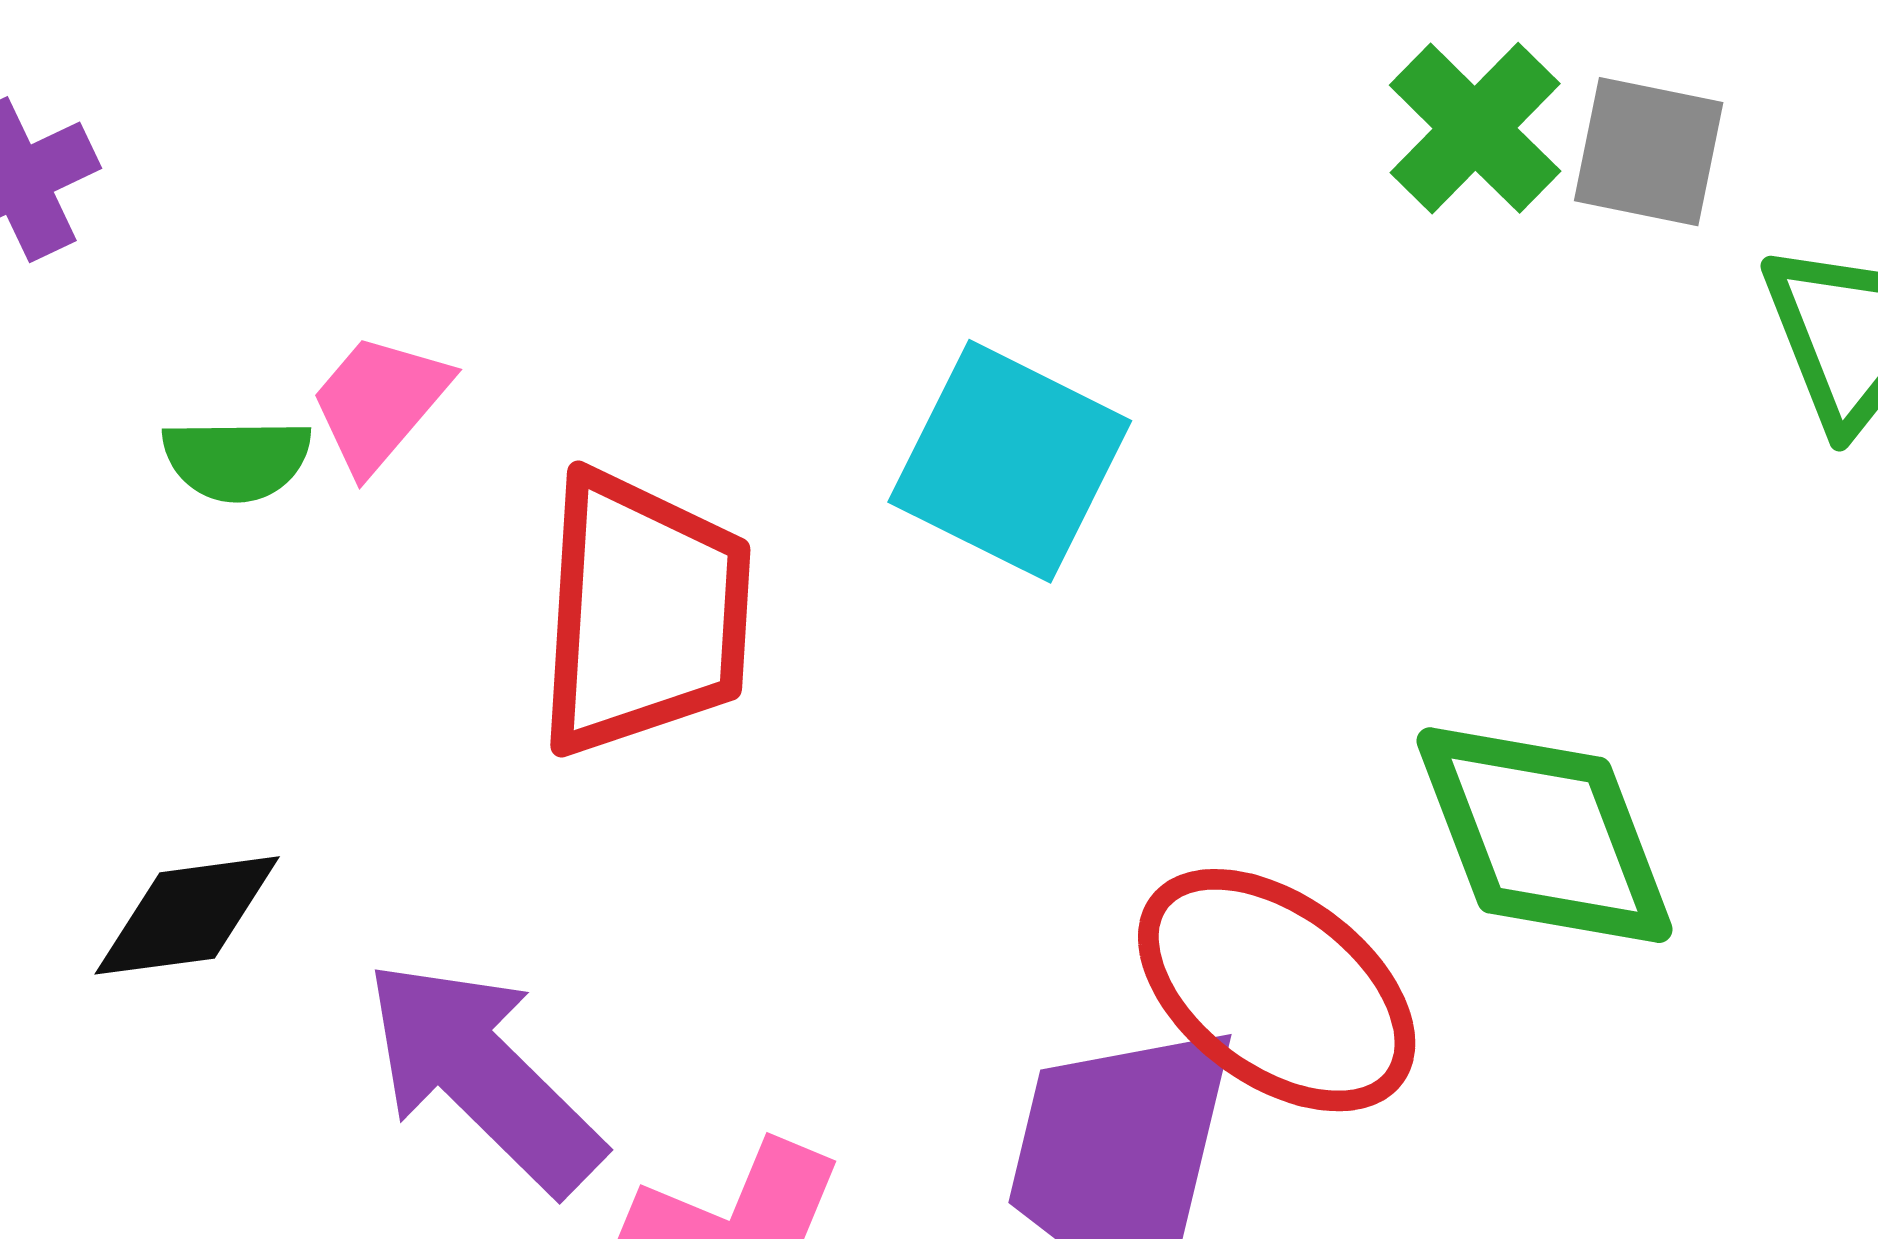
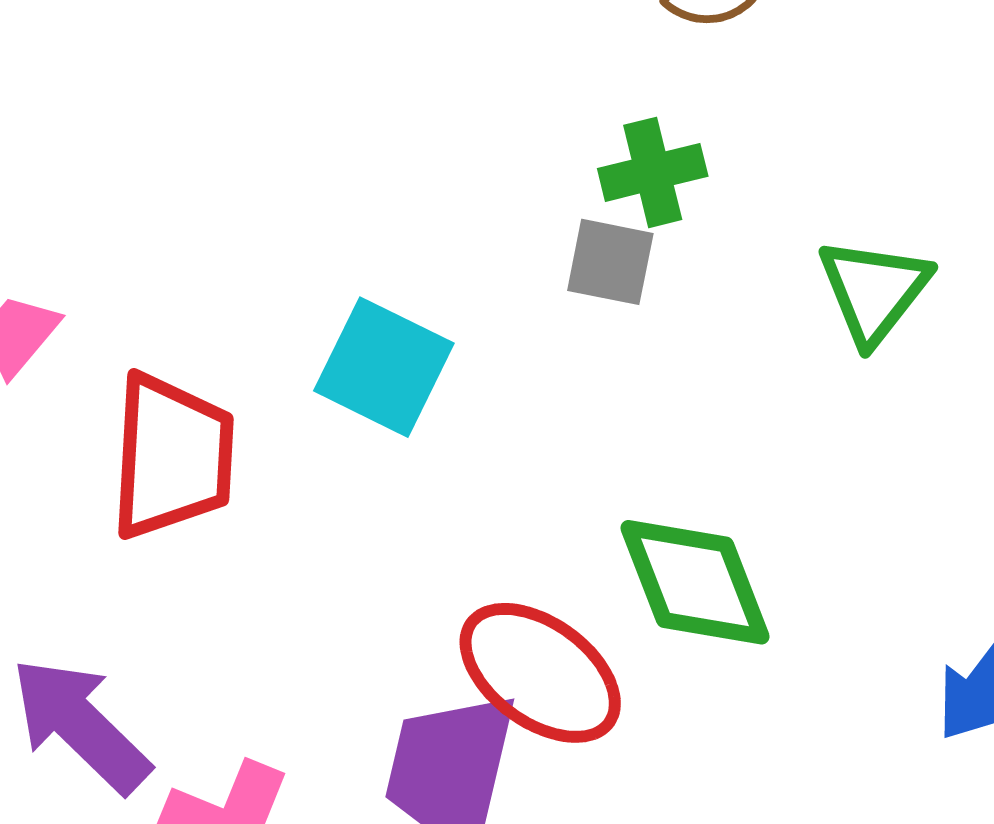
green cross: (1475, 128) -> (653, 172), turned 32
gray square: (1649, 152) -> (610, 262), moved

